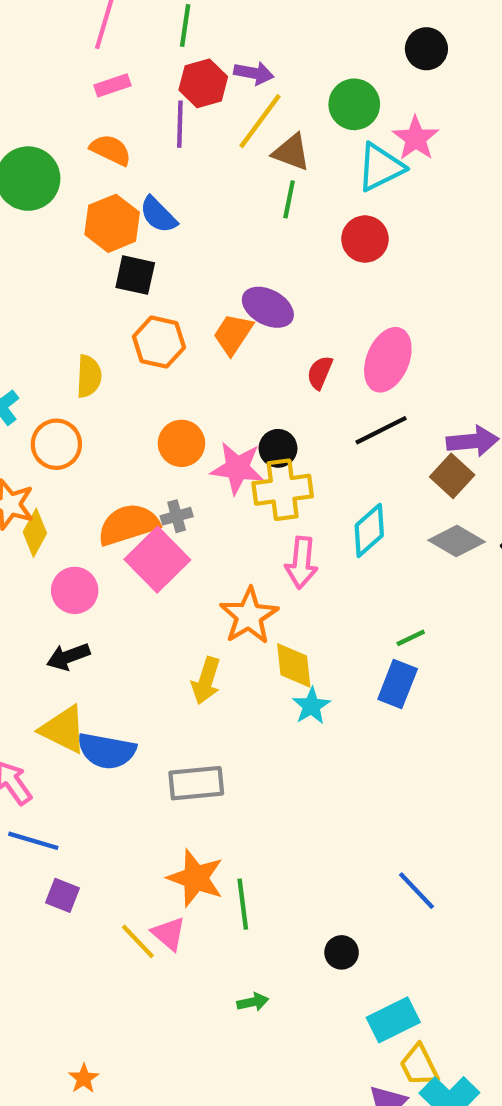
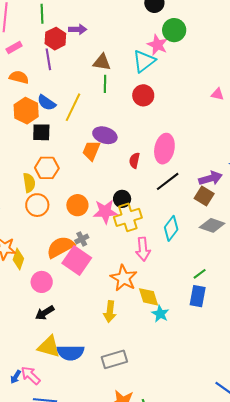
green circle: (354, 104) -> (174, 30), moved
yellow line: (260, 121) -> (73, 107), moved
orange hexagon: (159, 342) -> (47, 168), moved
orange circle: (56, 444) -> (37, 205), moved

